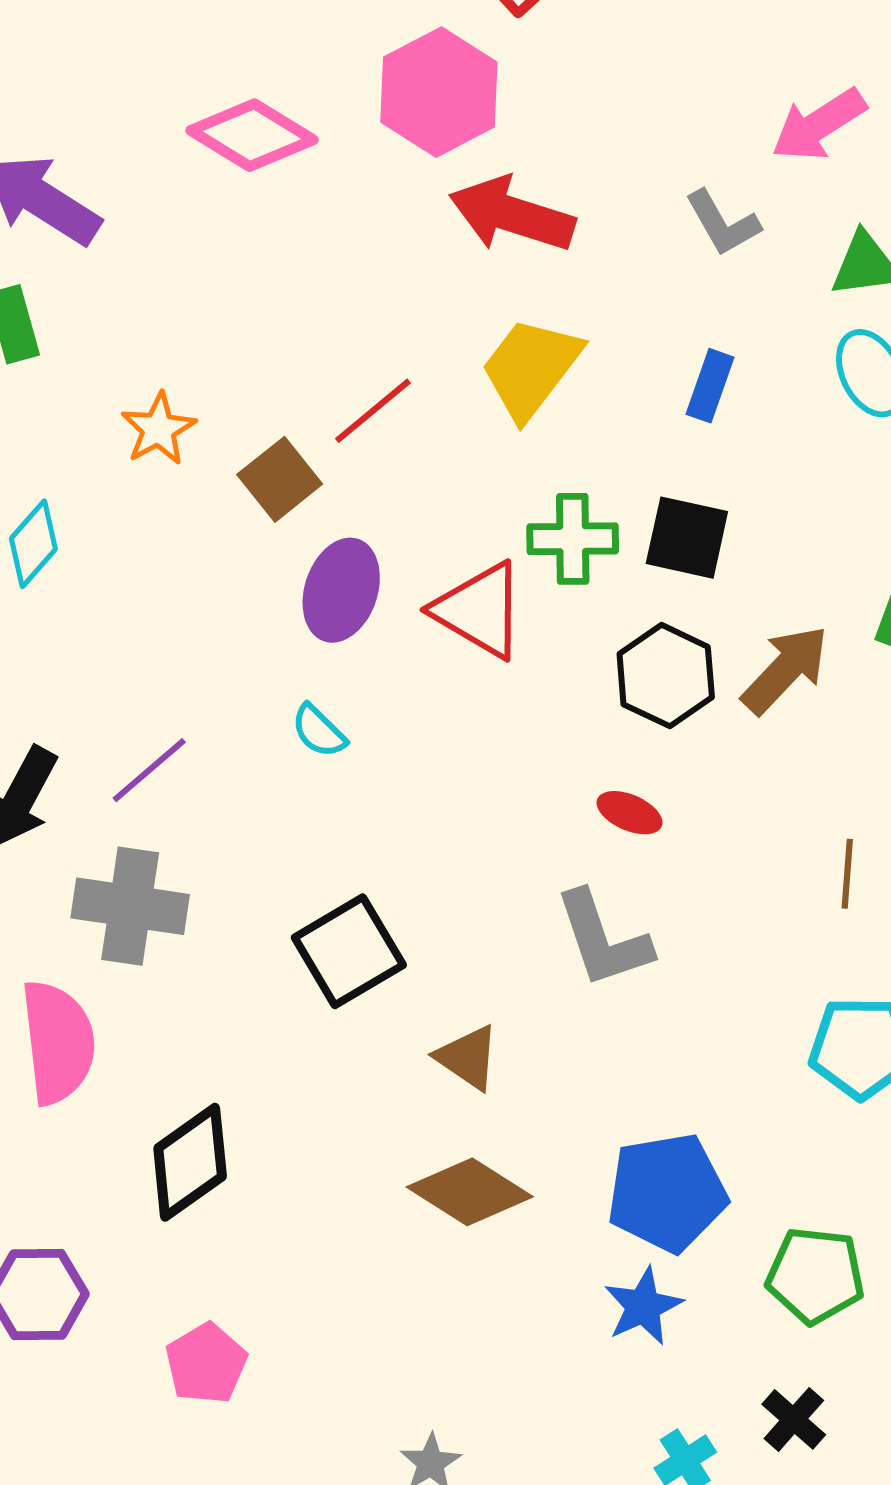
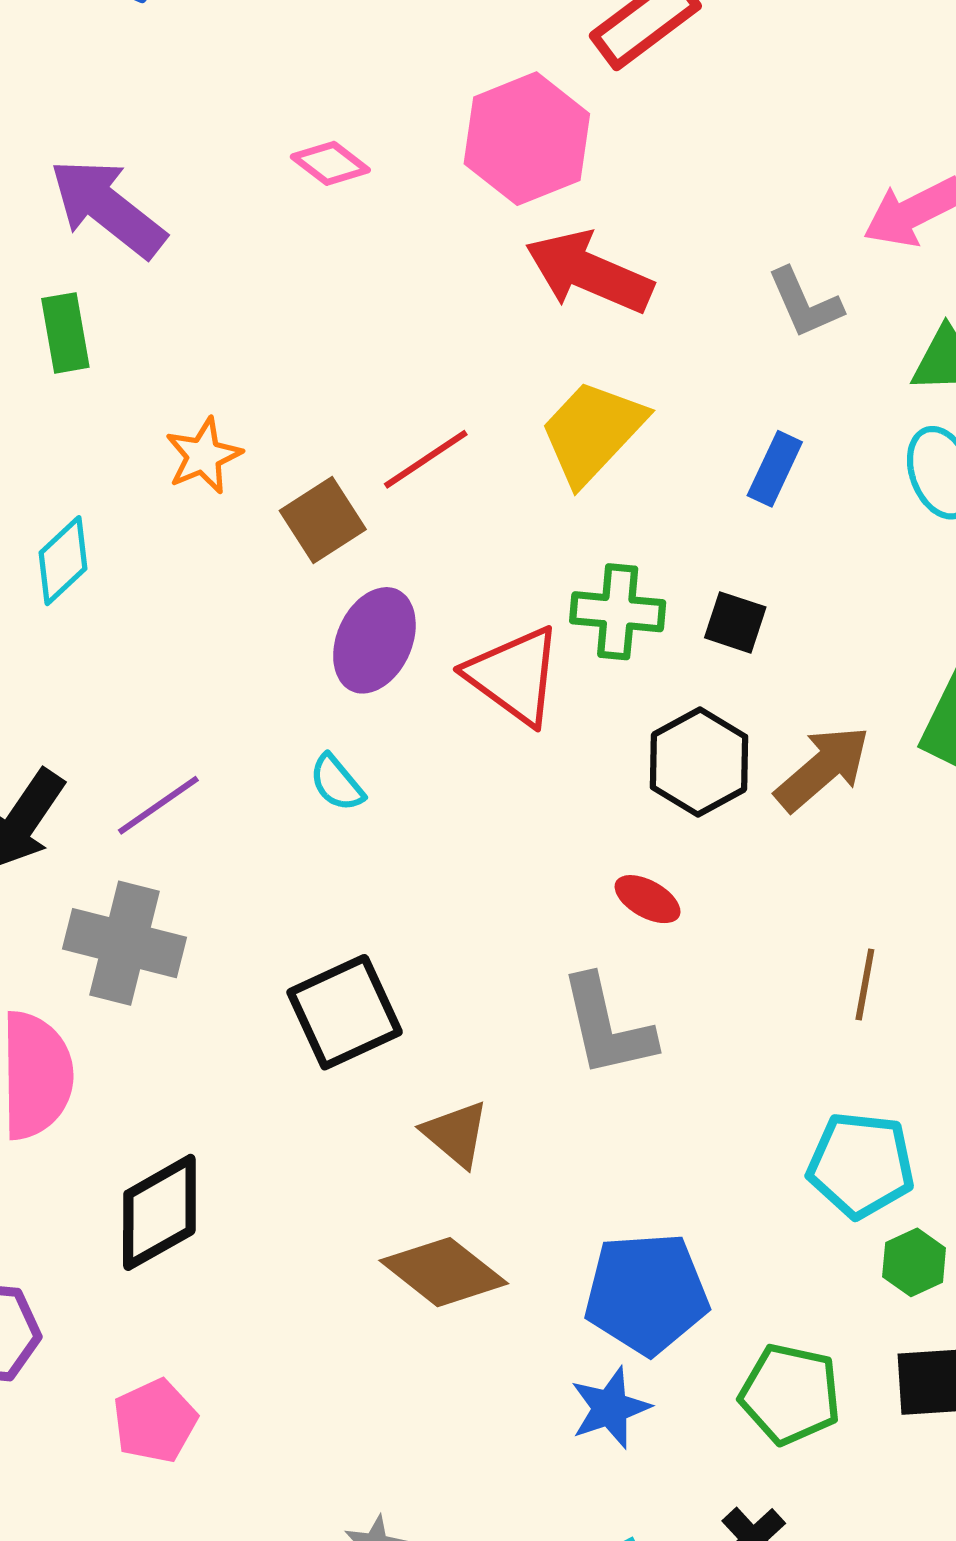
pink diamond: (252, 135) -> (330, 163), size x0.6
black square: (687, 538) -> (735, 622), size x0.7

